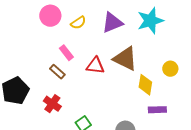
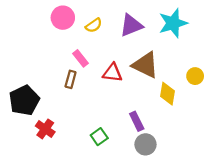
brown rectangle: (57, 72) -> (71, 79), turned 63
red cross: (52, 104) -> (45, 129), moved
purple rectangle: (157, 110) -> (137, 121), moved, turned 66

